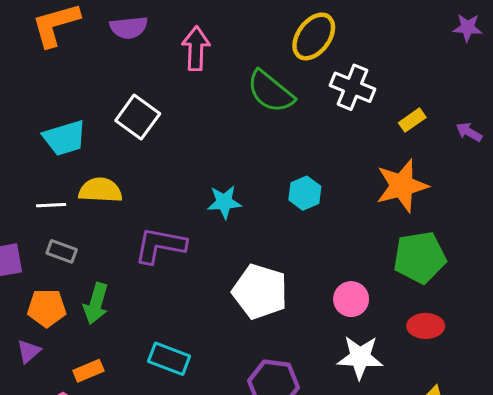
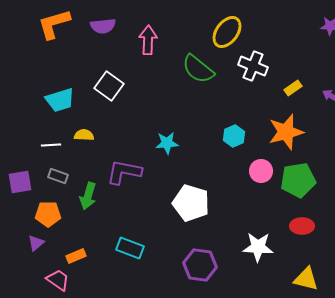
yellow semicircle: (100, 190) -> (84, 135), size x0.7
cyan hexagon: (305, 193) -> (234, 136), moved
pink circle: (351, 299) -> (261, 171), moved
green arrow: (96, 304) -> (88, 196), moved

